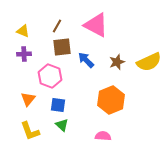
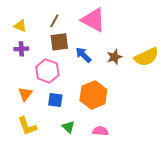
orange hexagon: (111, 100) -> (93, 95), moved
green triangle: (62, 125) -> (68, 127), moved

